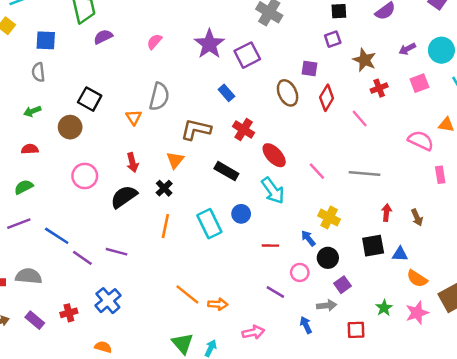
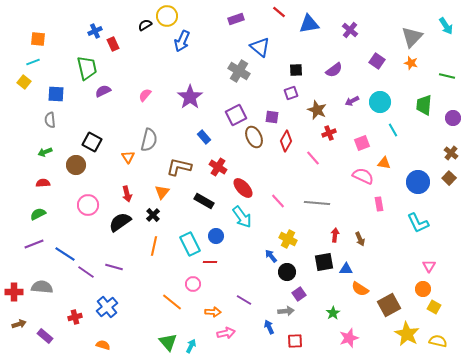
purple square: (247, 55) -> (236, 115), moved
pink square: (419, 83) -> (362, 143), moved
red line: (270, 246) -> (210, 262), moved
pink circle: (300, 272) -> (193, 284), moved
orange arrow: (218, 304) -> (213, 312), moved
pink star: (417, 313) -> (349, 338), moved
purple rectangle: (35, 320) -> (45, 336), moved
red square: (356, 330) -> (295, 341), moved

